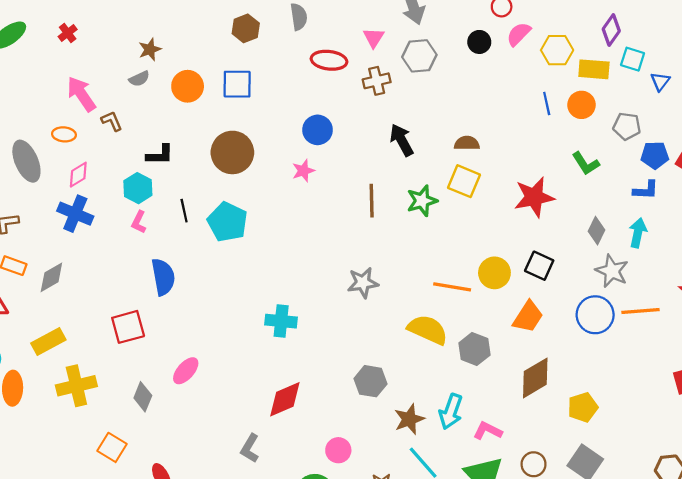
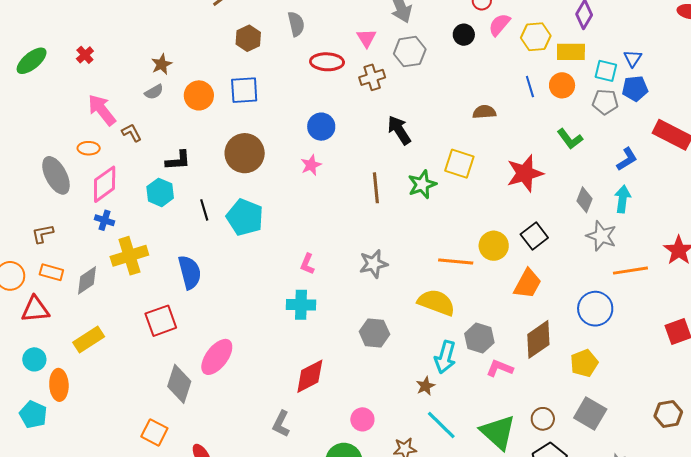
cyan square: (633, 59) -> (606, 71), moved
brown semicircle: (467, 143) -> (484, 112), moved
blue pentagon: (655, 155) -> (635, 89), moved
pink diamond: (78, 175) -> (105, 184), size x1.5
blue L-shape: (646, 190) -> (627, 159), turned -30
blue cross: (75, 214) -> (104, 220), size x0.6
pink L-shape: (139, 222) -> (307, 264), moved
black square: (539, 266) -> (534, 236), turned 32
blue circle: (595, 315) -> (595, 309), moved
gray hexagon: (474, 349) -> (479, 338), moved
pink ellipse: (186, 371) -> (217, 357), size x1.4
gray hexagon: (371, 381) -> (374, 333), moved
yellow cross: (76, 386) -> (129, 256), moved
gray diamond: (143, 397) -> (179, 384), size x1.4
cyan arrow: (451, 412) -> (445, 357), moved
brown star: (409, 419) -> (425, 386), size x0.7
pink L-shape: (488, 431) -> (500, 368), moved

